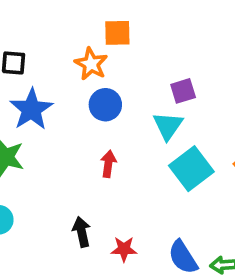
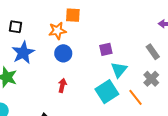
orange star: (91, 64) -> (57, 31), turned 30
cyan triangle: (168, 126) -> (119, 70), moved

